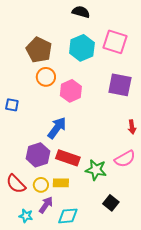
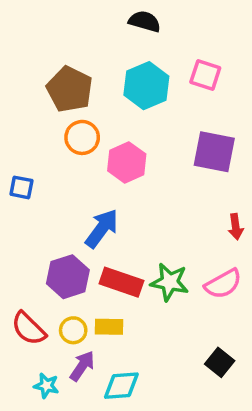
pink square: (115, 42) -> (205, 75), size x0.7
green star: (96, 170) -> (170, 282), moved
black square: (111, 203) -> (220, 362), moved

